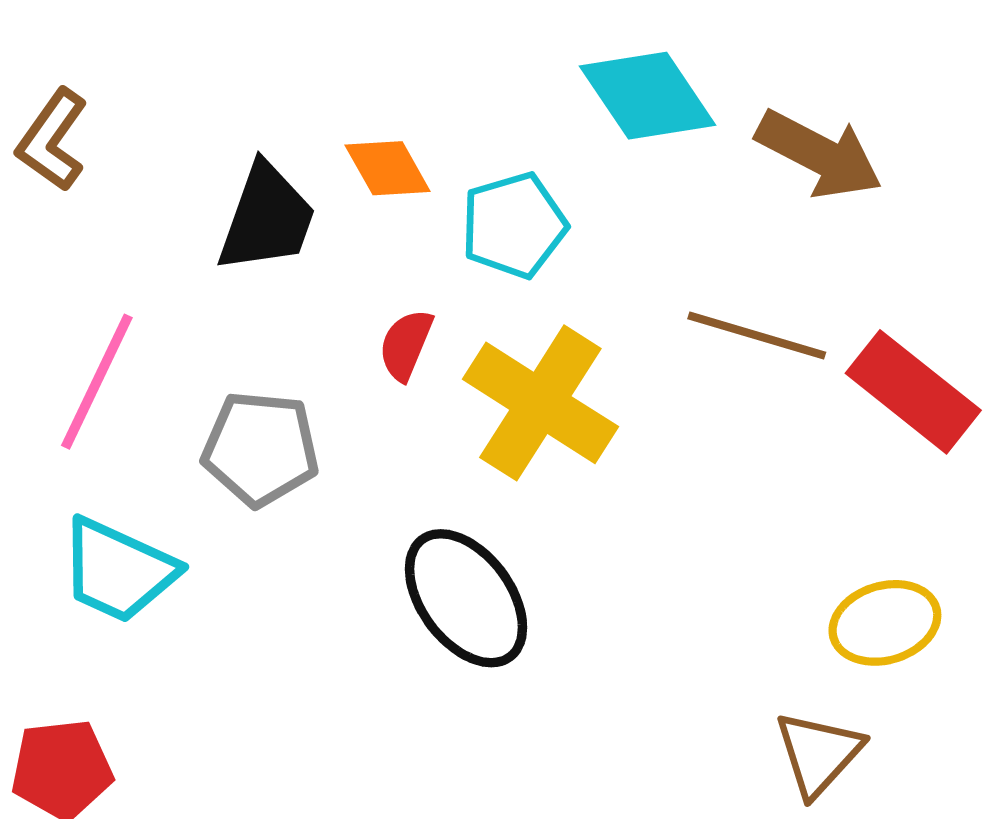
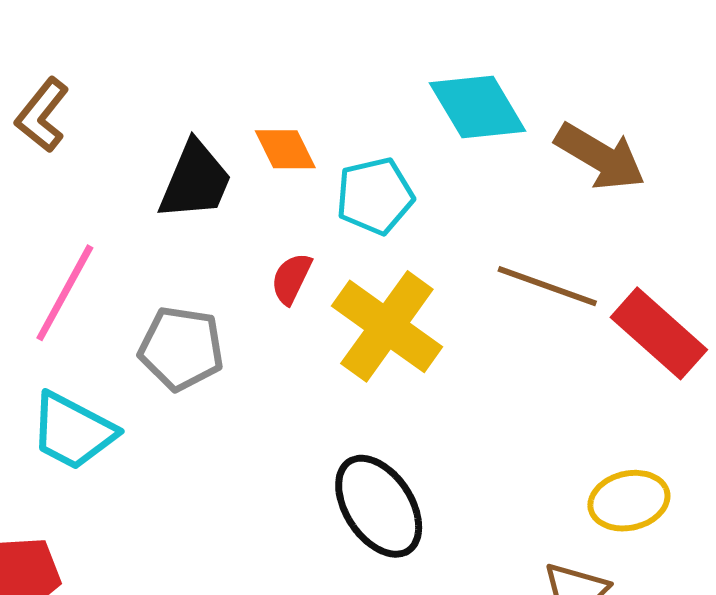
black ellipse: (466, 598) -> (379, 506), moved

